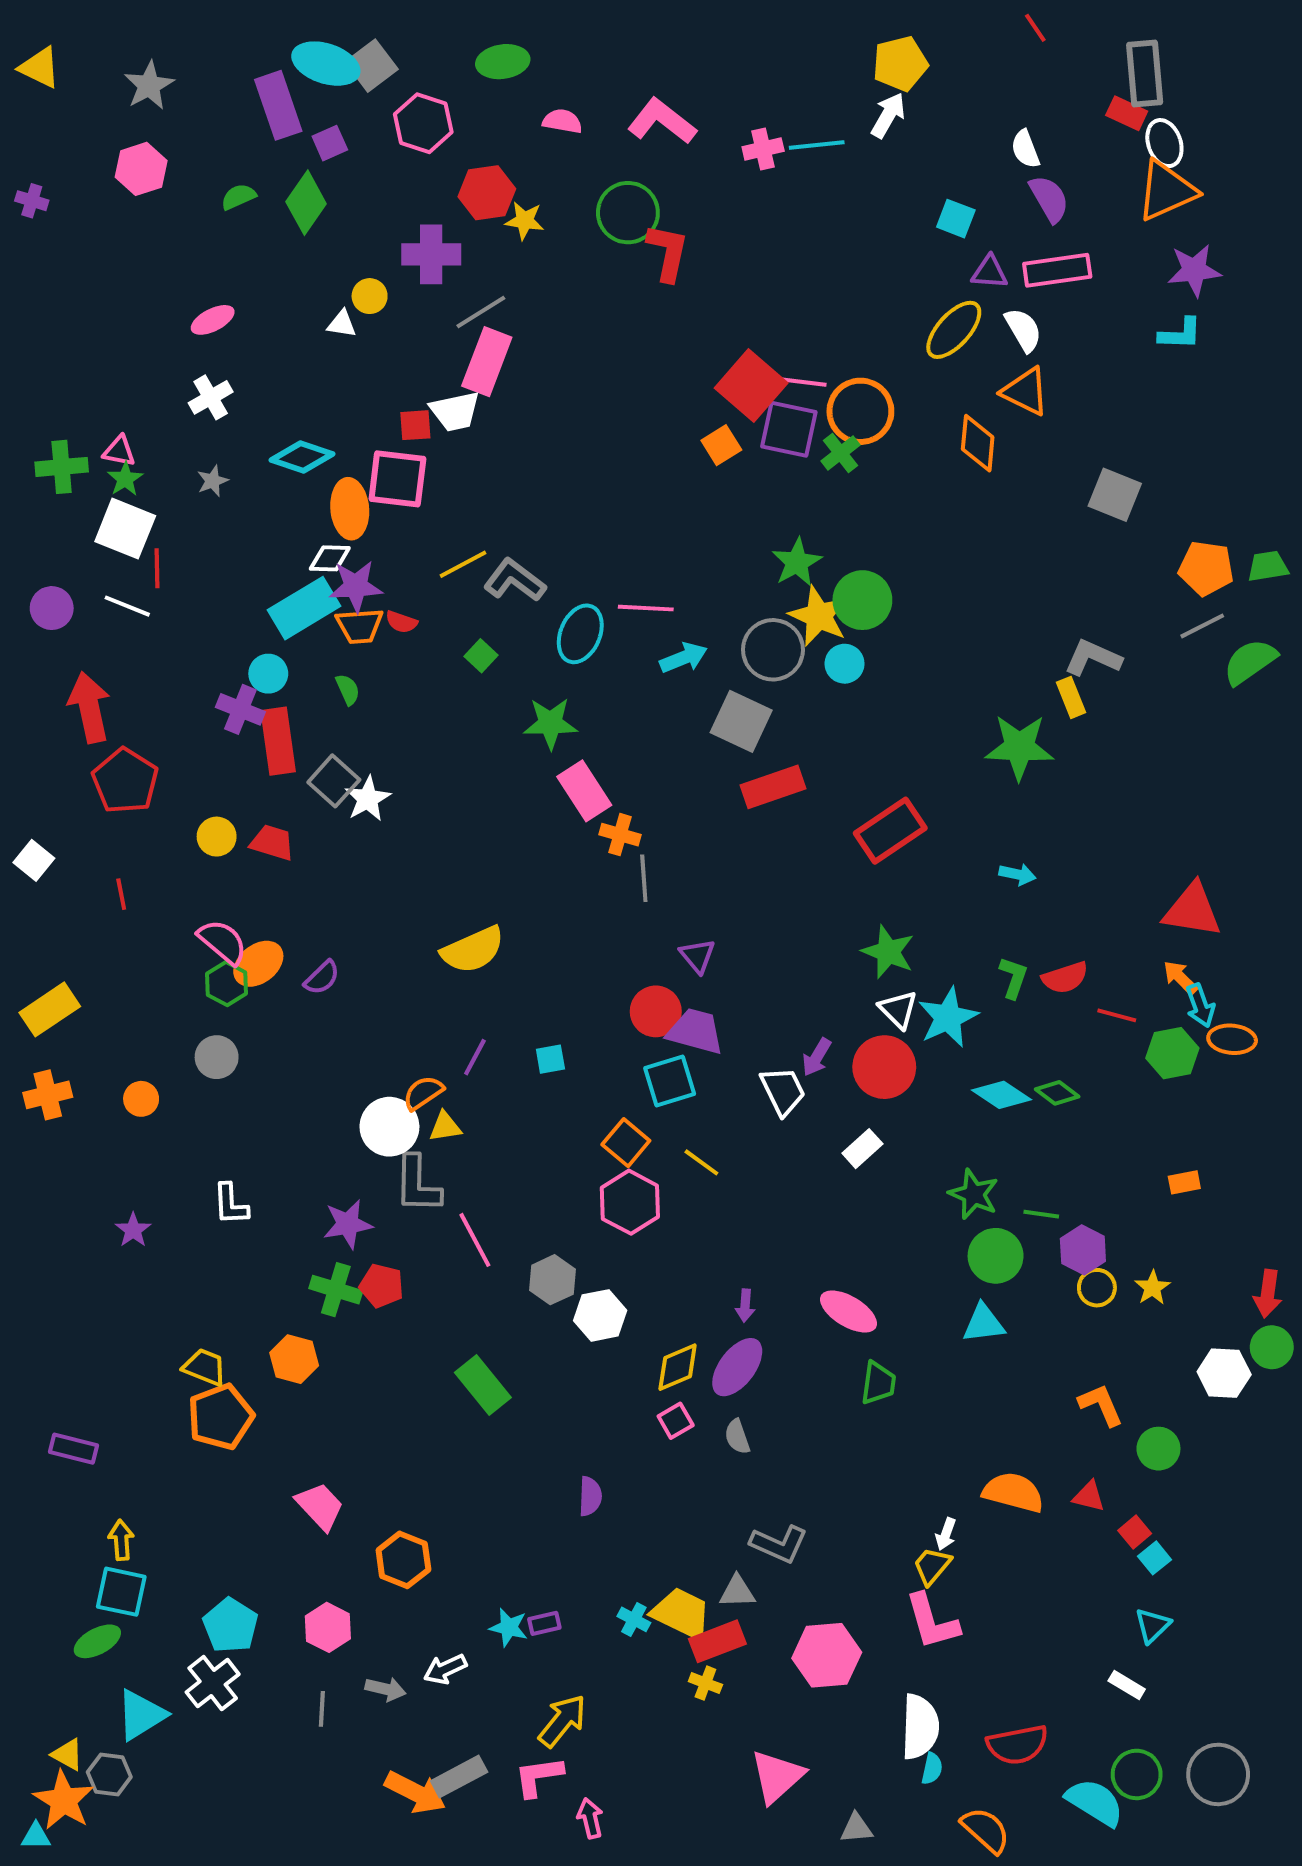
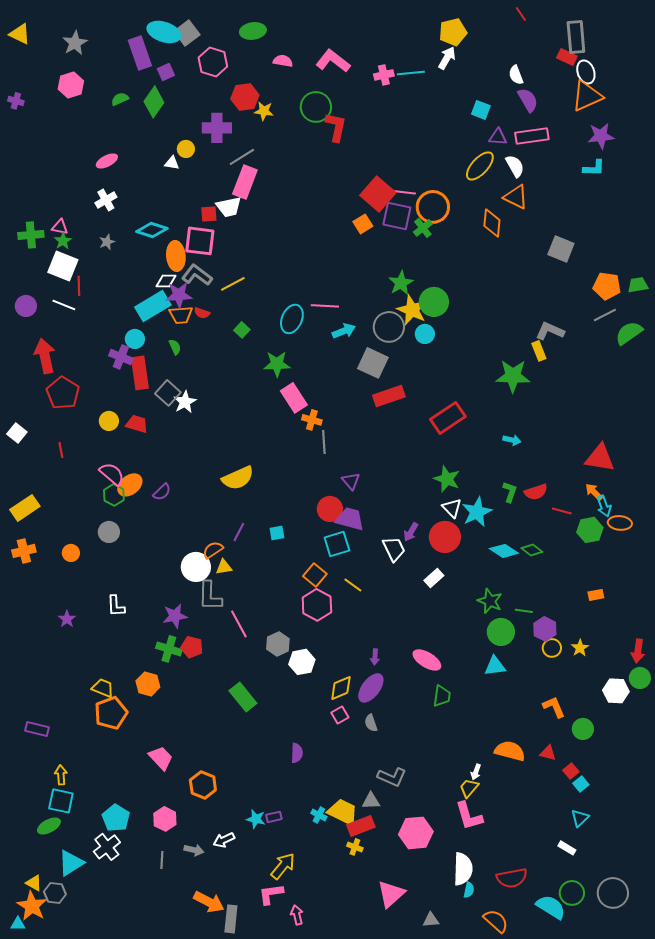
gray L-shape: (515, 580) -> (197, 275), moved
gray rectangle: (459, 1776) -> (231, 919), moved, turned -56

